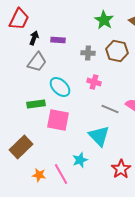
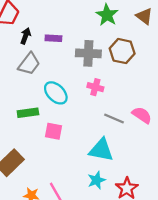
gray cross: (88, 53) -> (88, 53), size x1.5
pink square: (58, 120) -> (53, 131), size x0.7
cyan triangle: (99, 136) -> (101, 150), turned -35
cyan star: (80, 160) -> (97, 180), moved

